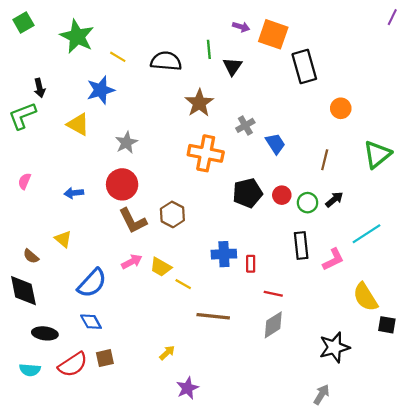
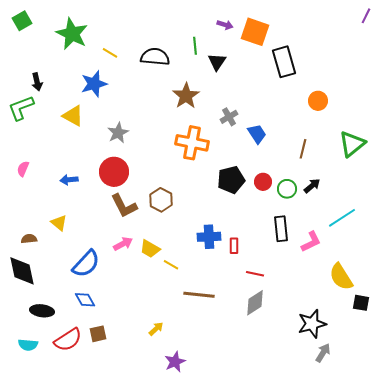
brown semicircle: (31, 256) -> (29, 239), turned 133
gray arrow: (321, 395) -> (323, 353), moved

